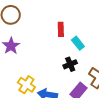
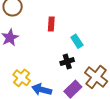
red rectangle: (61, 29) -> (51, 24), moved

